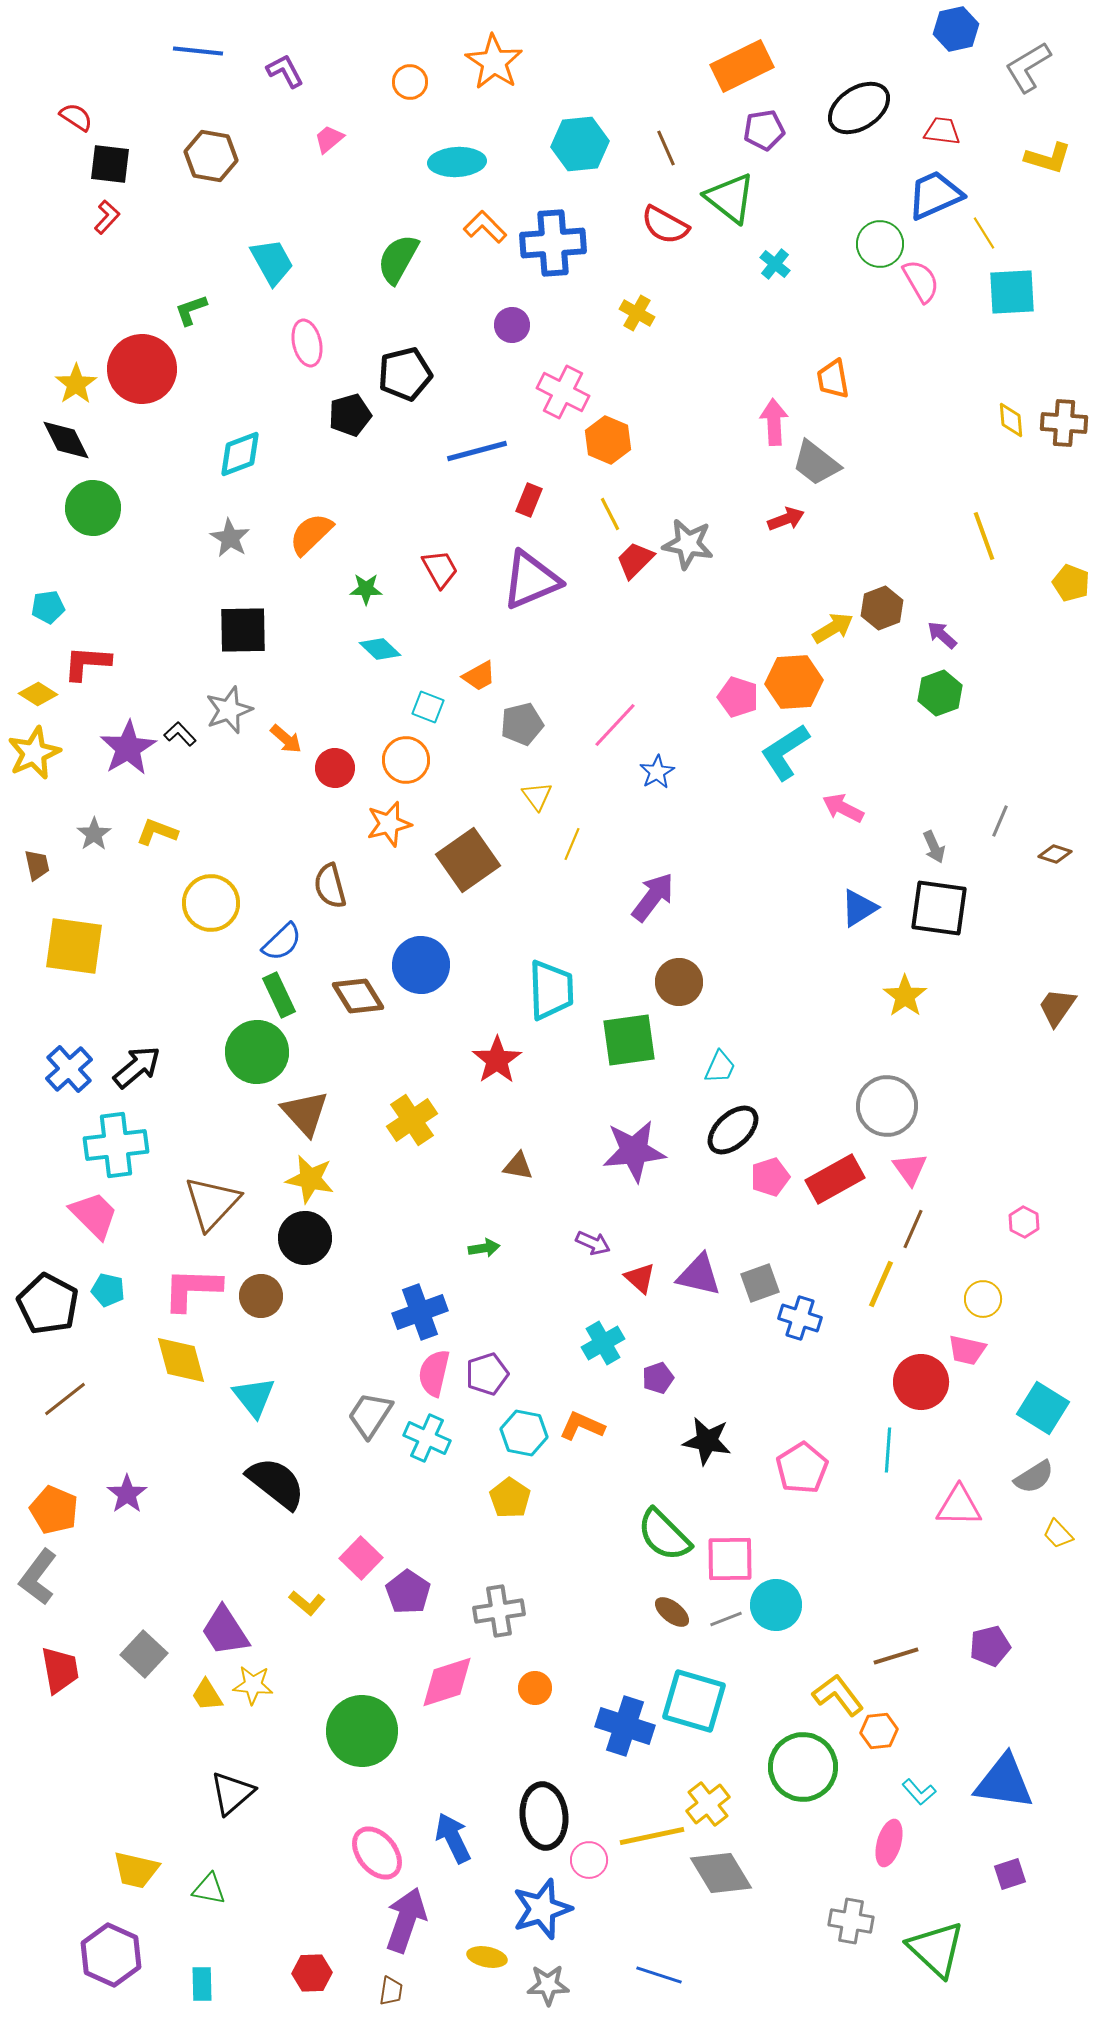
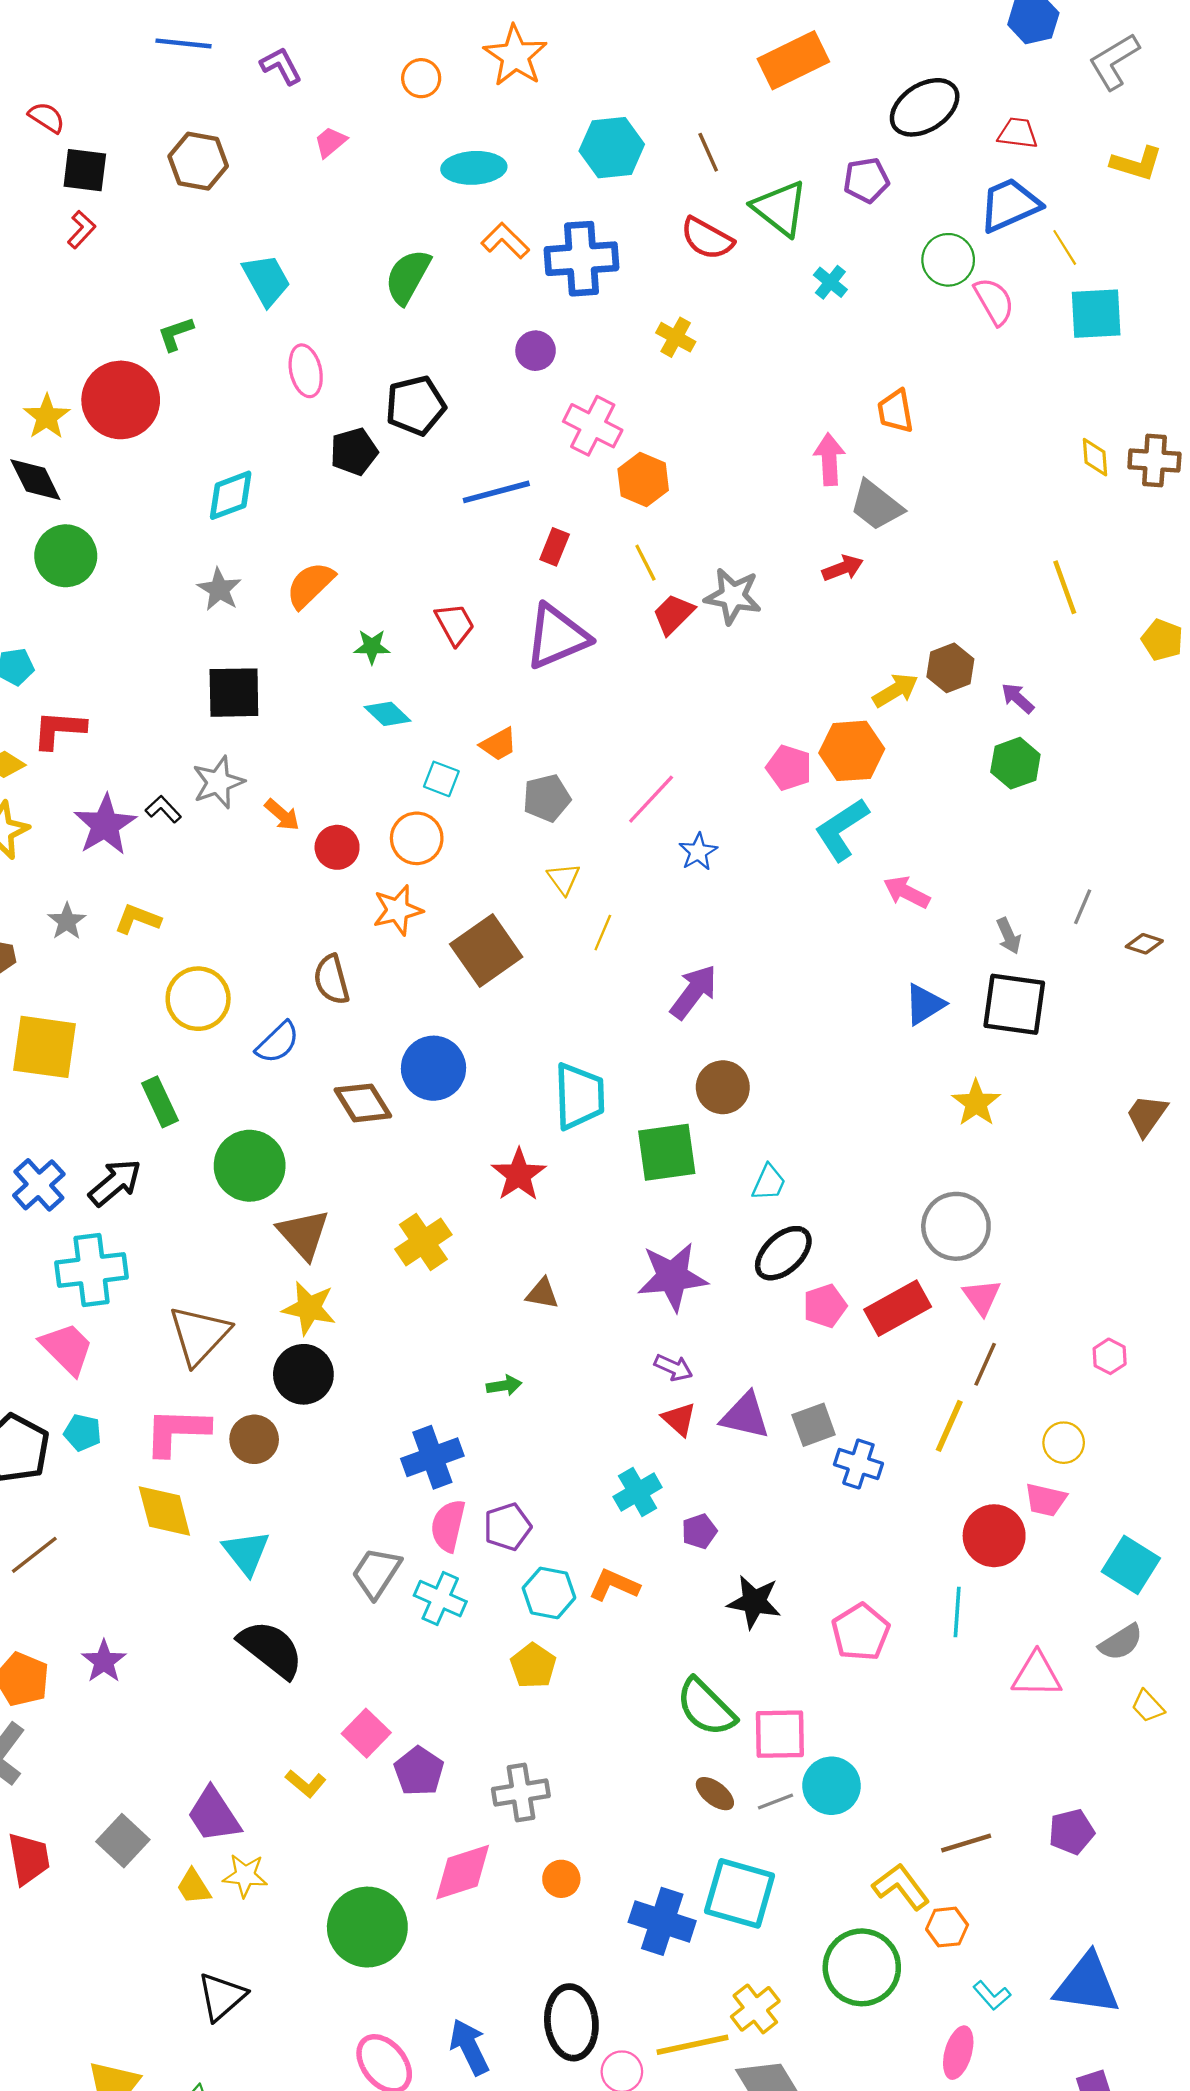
purple pentagon: (764, 130) -> (866, 180), moved
green rectangle: (279, 995) -> (160, 1102), moved
purple arrow: (593, 1243) -> (673, 1368), moved

